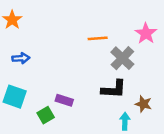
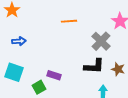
orange line: (98, 38) -> (69, 21), moved
brown star: (143, 104) -> (118, 69), moved

